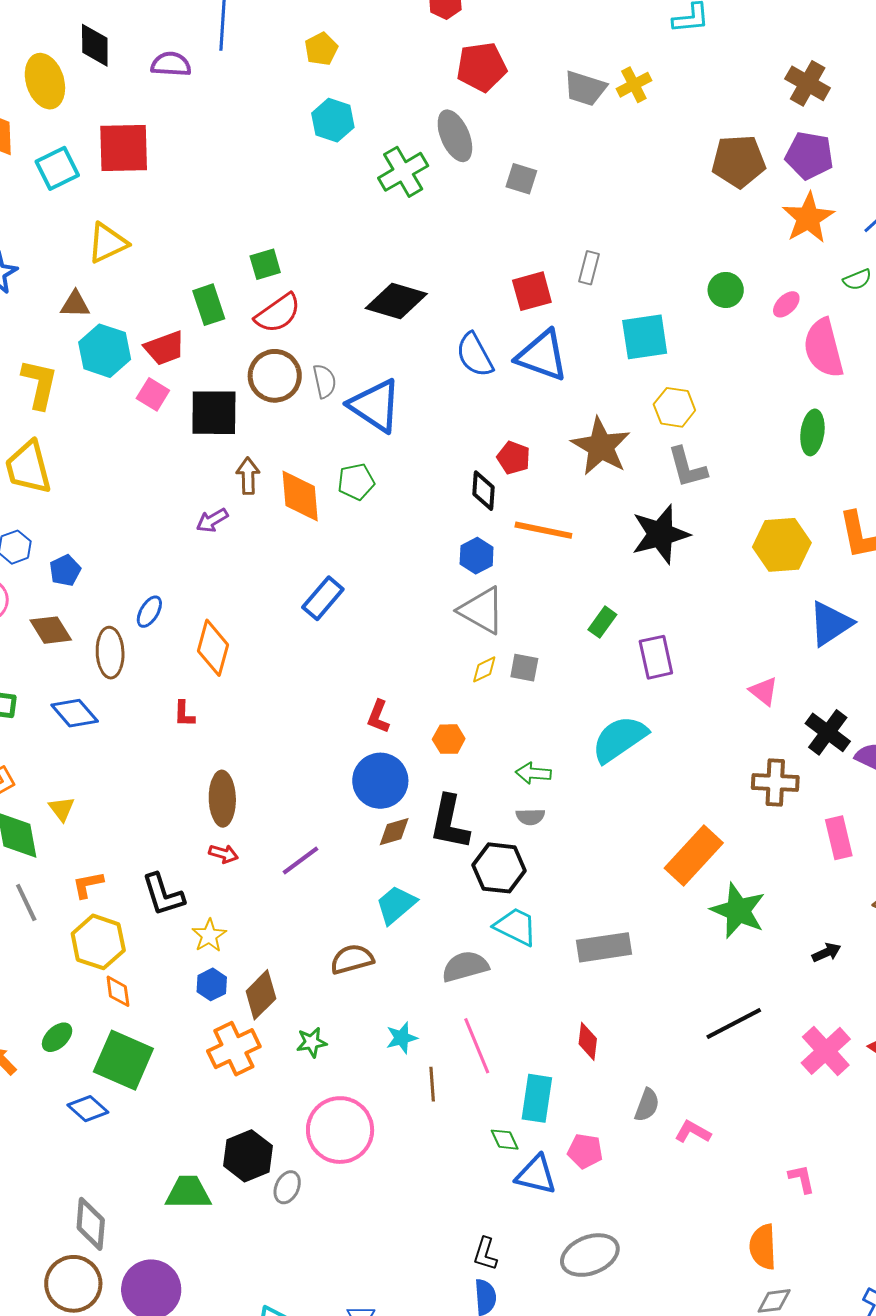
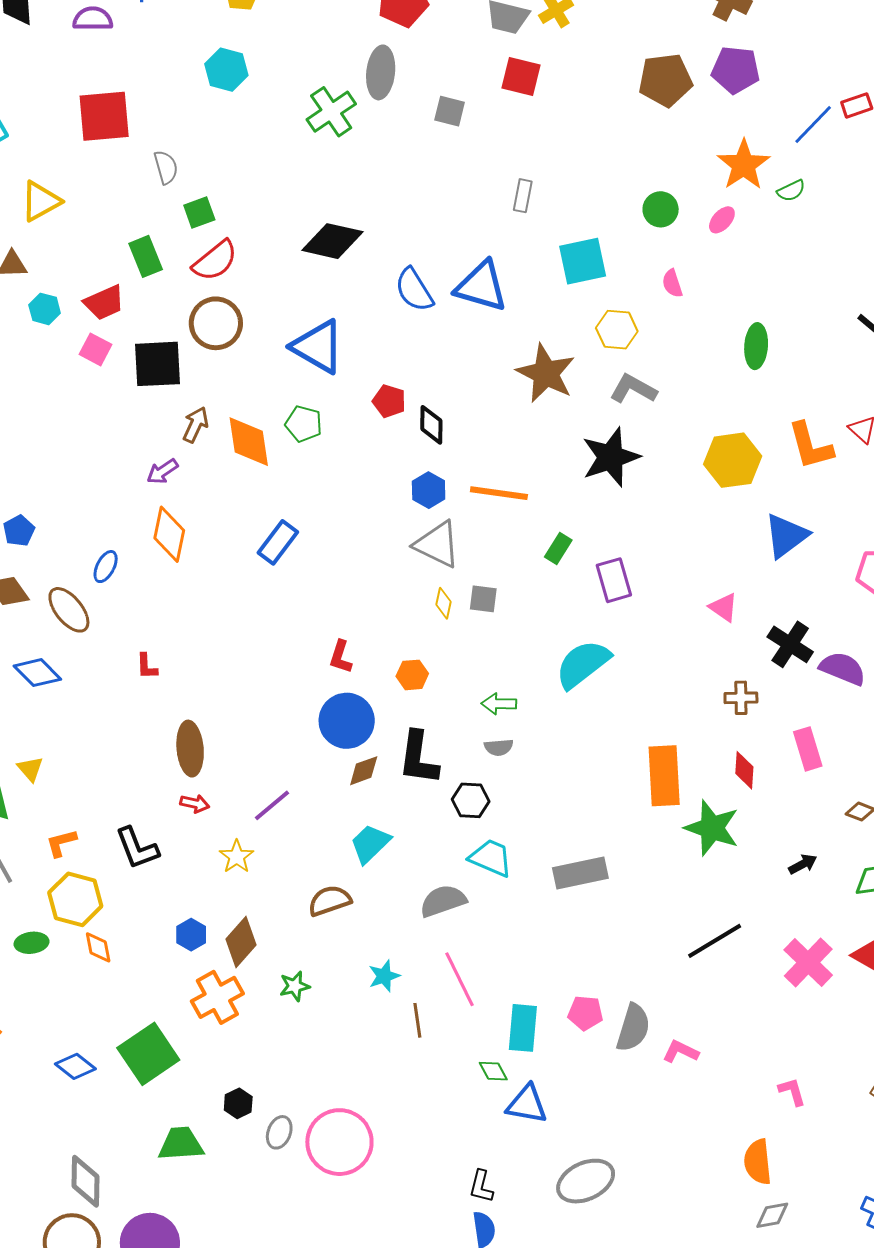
cyan hexagon: (333, 120) -> (226, 70), moved
gray ellipse: (455, 136) -> (381, 72), turned 33
red square: (124, 148) -> (104, 116), moved
orange star: (808, 218) -> (744, 165), moved
red square: (532, 291) -> (521, 77), moved, turned 33
pink semicircle: (824, 348) -> (672, 283), moved, size x0.5
cyan hexagon: (105, 351) -> (45, 309), size x0.6
gray semicircle: (324, 381) -> (166, 167), moved
red pentagon: (514, 458) -> (389, 401), moved
gray L-shape: (687, 467) -> (633, 389), turned 138
brown arrow: (248, 476) -> (195, 425), turned 30
green pentagon: (356, 482) -> (304, 424), turned 30
orange line: (543, 530) -> (499, 493), moved
orange diamond: (213, 648) -> (169, 534), moved
brown ellipse: (110, 653) -> (69, 610), turned -33
yellow diamond: (484, 669) -> (443, 603), turned -48
brown cross: (775, 783) -> (741, 698), size x0.7
orange rectangle: (694, 856) -> (664, 776), turned -42
black hexagon: (499, 868) -> (471, 800), size x0.7
yellow star: (209, 935) -> (237, 857), moved
green ellipse: (57, 1037) -> (32, 943), moved, turned 40
red diamond: (588, 1041) -> (744, 770), moved
green square: (123, 1060) -> (148, 1054), moved, turned 36
gray semicircle: (647, 1105) -> (633, 1028), size x1.4
pink circle: (340, 1130) -> (339, 1142), moved
pink pentagon: (585, 1151) -> (585, 1013), moved
black hexagon: (248, 1156) -> (238, 1103), size x0.6

